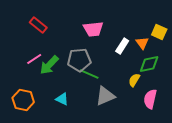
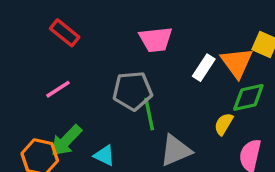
orange triangle: (142, 43) -> (237, 63), size x1.5
green arrow: (49, 65) -> (66, 141), moved
green line: (89, 74) -> (149, 114), turned 54

